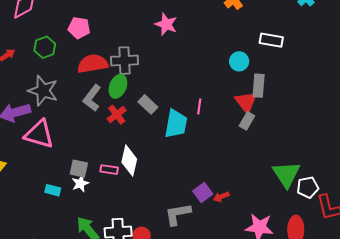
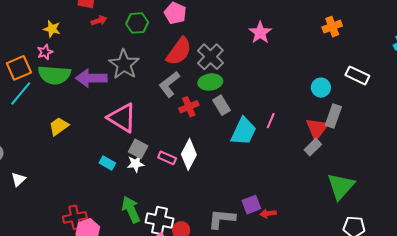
gray cross: (124, 61) -> (210, 57), turned 32
red semicircle: (93, 64) -> (179, 51), turned 120
green ellipse: (118, 86) -> (210, 82), moved, turned 45
pink triangle: (39, 134) -> (122, 118), moved
green triangle: (286, 174) -> (341, 186), moved

